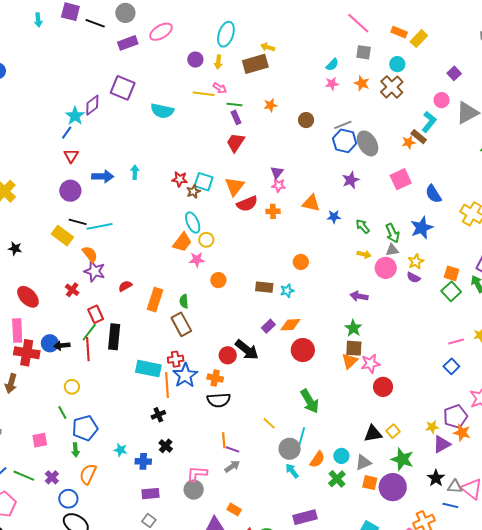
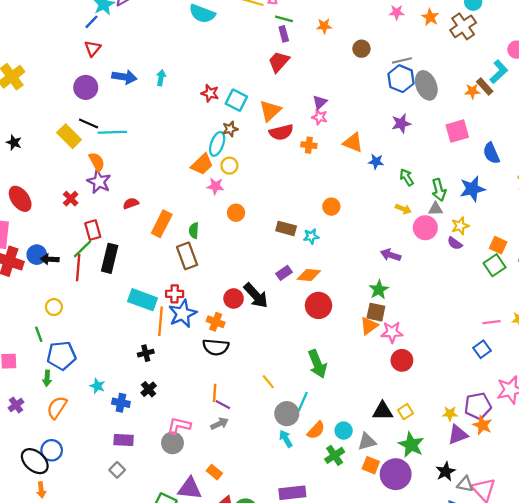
brown star: (193, 192) -> (230, 129), moved
cyan ellipse: (193, 222) -> (217, 144), turned 35
blue circle: (68, 499) -> (52, 450), moved

